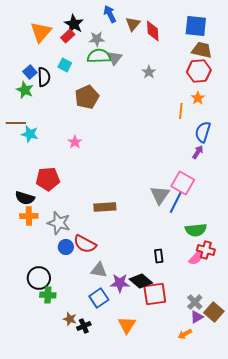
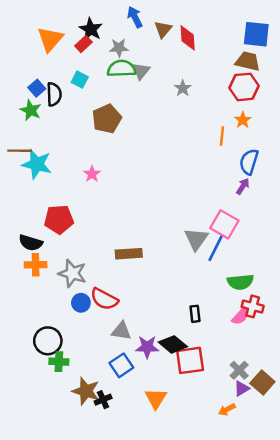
blue square: (196, 26) -> (256, 34), moved
cyan star: (30, 134) -> (37, 164), size x1.4
brown star: (70, 319) -> (86, 391), size x1.6

